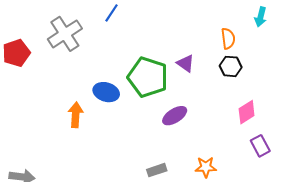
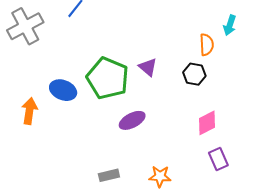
orange semicircle: (228, 39) -> (207, 45), moved

